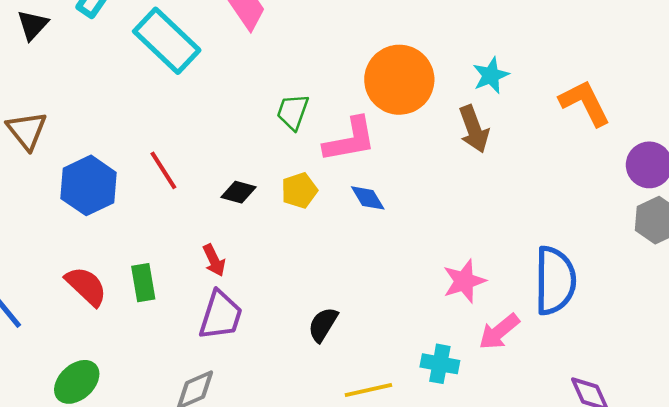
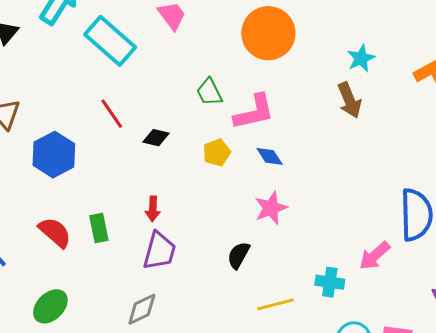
orange circle: (399, 80) -> (268, 33), moved
green trapezoid: (293, 112) -> (209, 92), turned -44
red line: (163, 170) -> (112, 114), moved
black diamond: (239, 192) -> (156, 138), moved
red arrow: (214, 260) -> (153, 209), turned 30
pink star: (464, 281) -> (271, 208), moved

